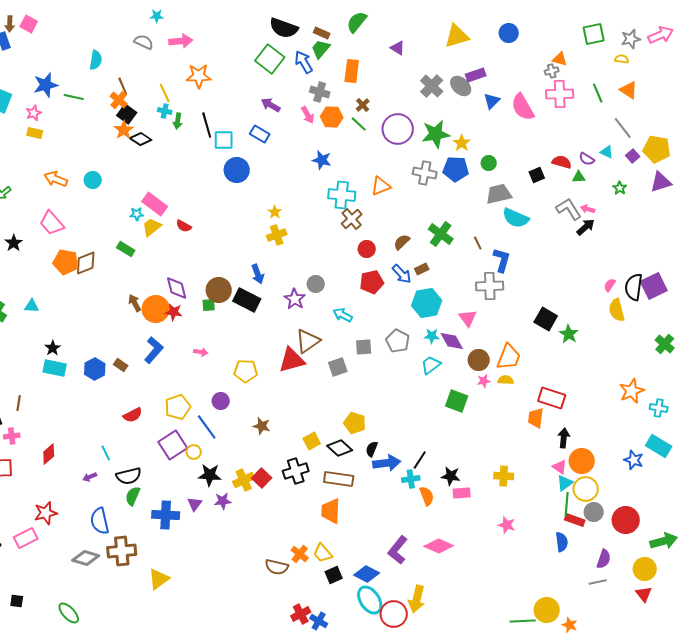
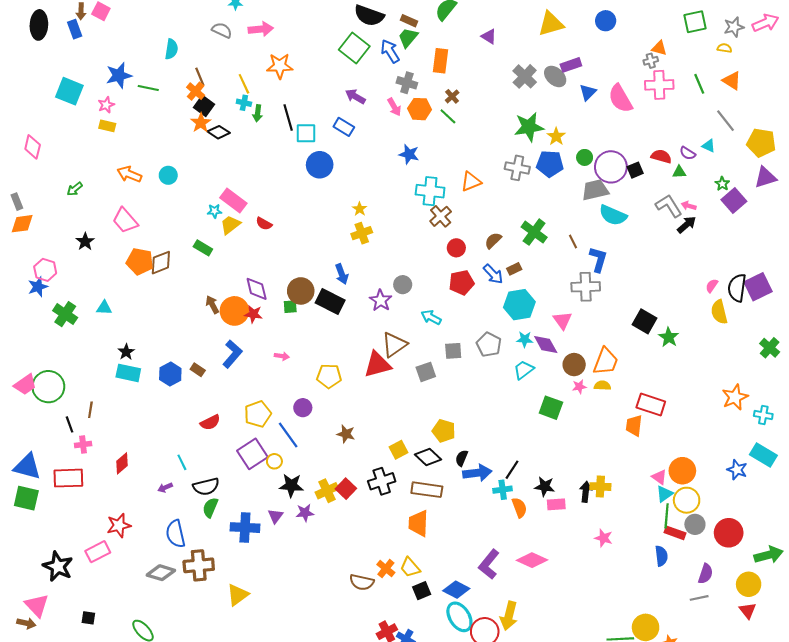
purple circle: (398, 129) -> (611, 167), moved
purple square: (633, 156) -> (734, 201), moved, size x1.6
black arrow: (564, 438) -> (586, 492), moved

